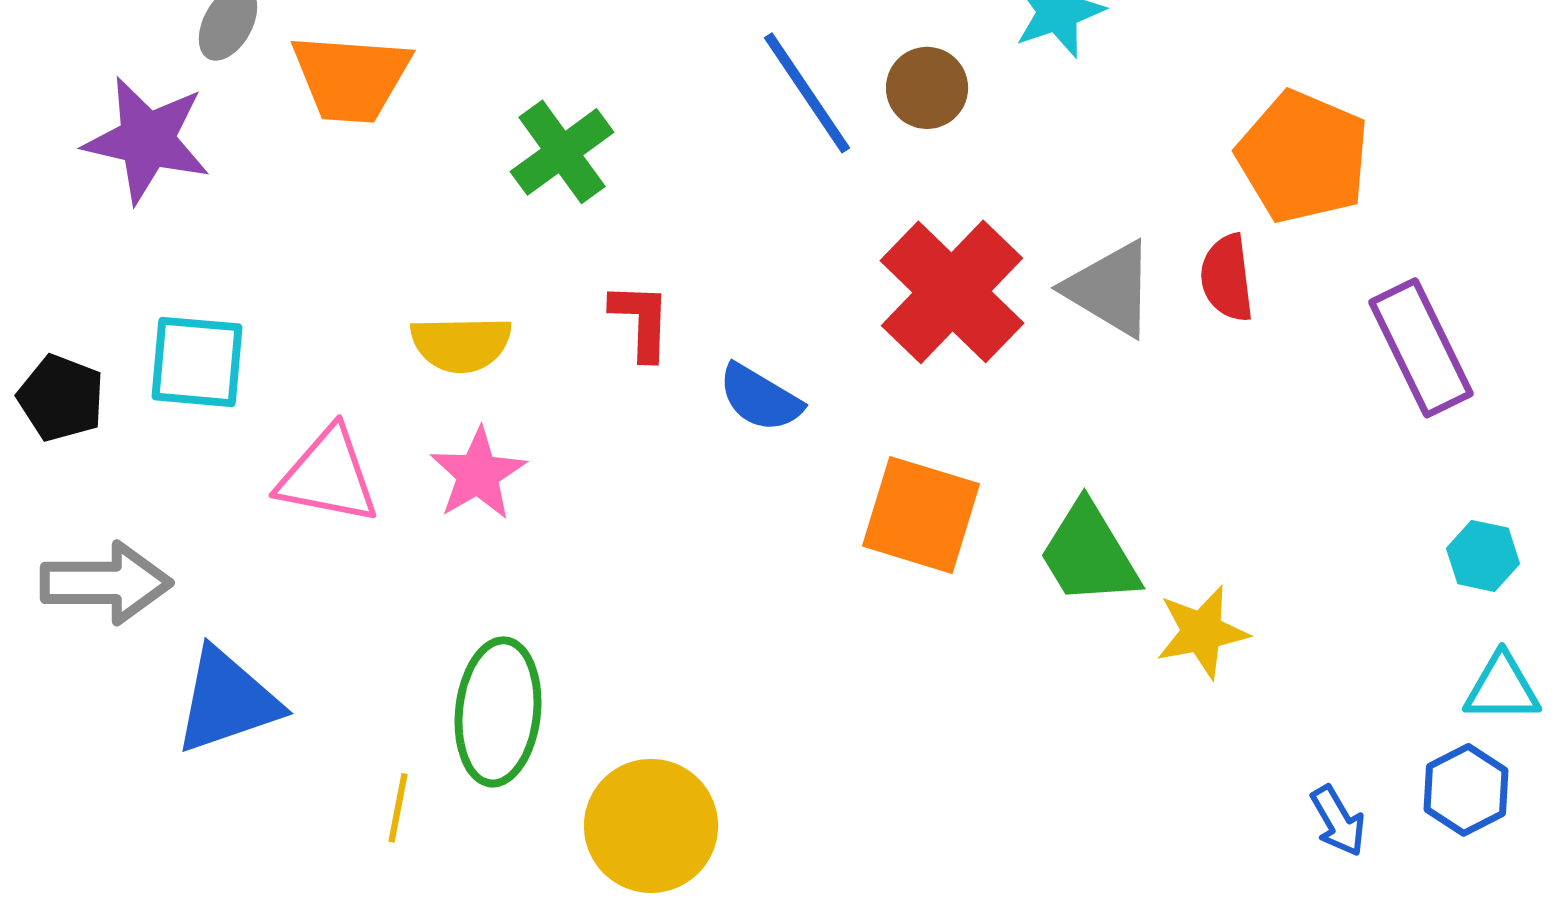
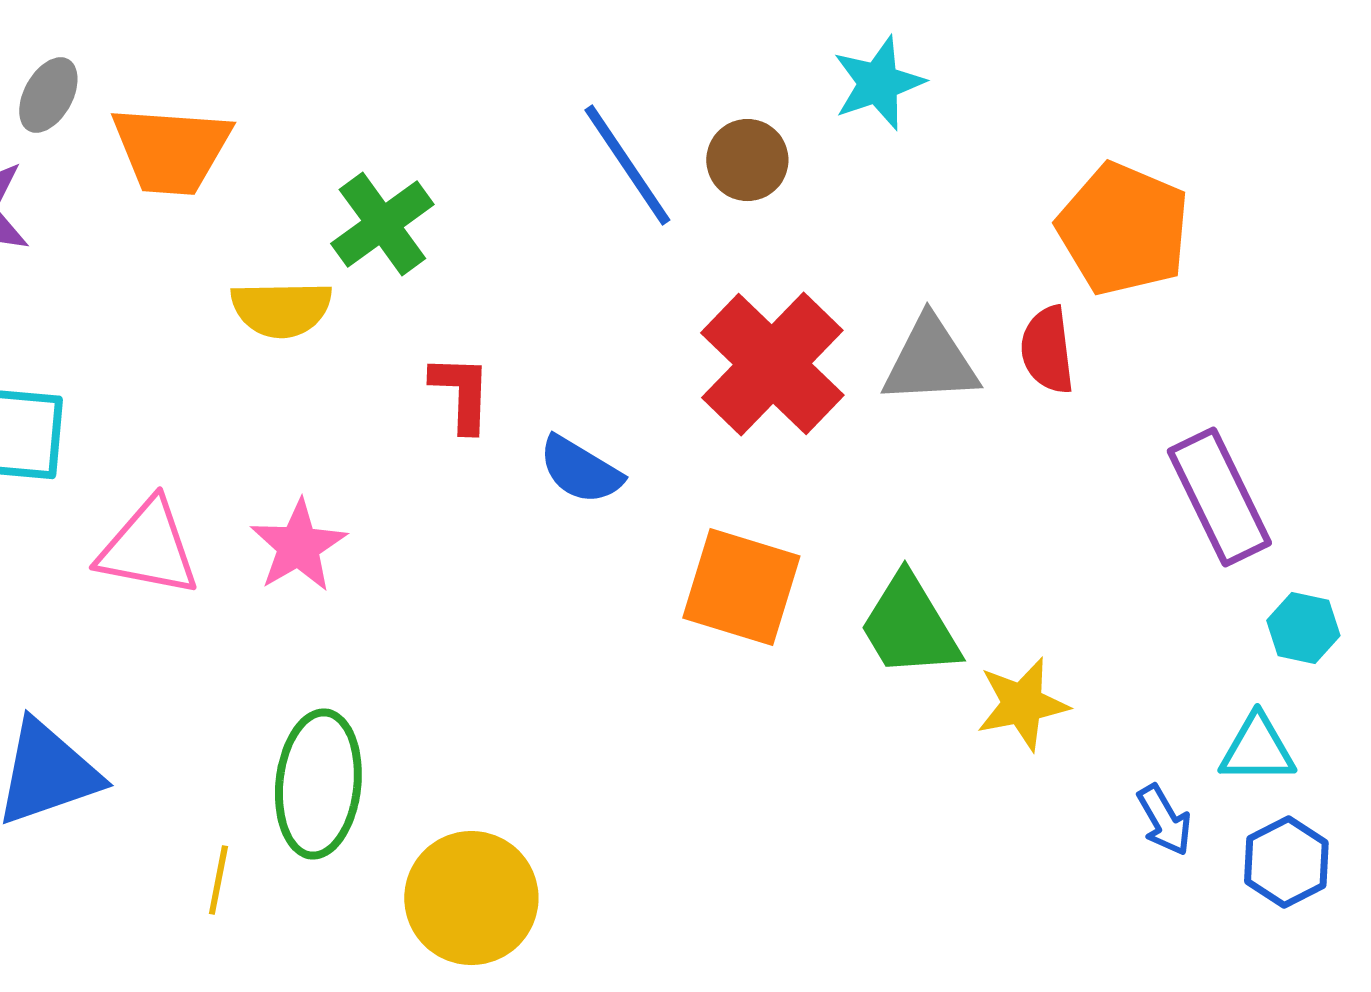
gray triangle: (1110, 289) -> (930, 361), turned -34
yellow semicircle: (461, 344) -> (281, 309), moved
purple rectangle: (1421, 348) -> (1219, 497), moved
cyan triangle: (1502, 688) -> (1257, 749), moved
blue arrow: (1338, 821) -> (1164, 820), moved

